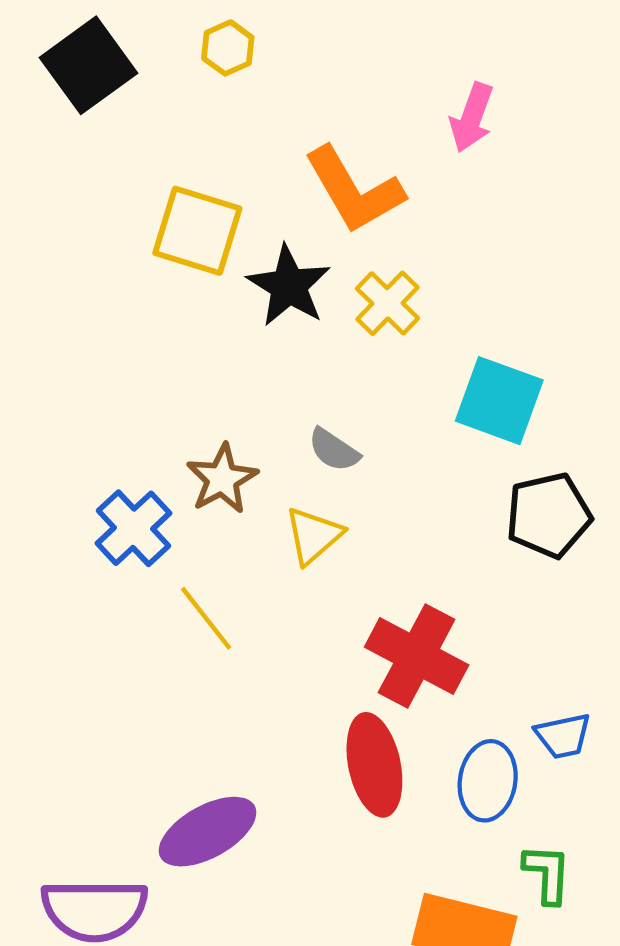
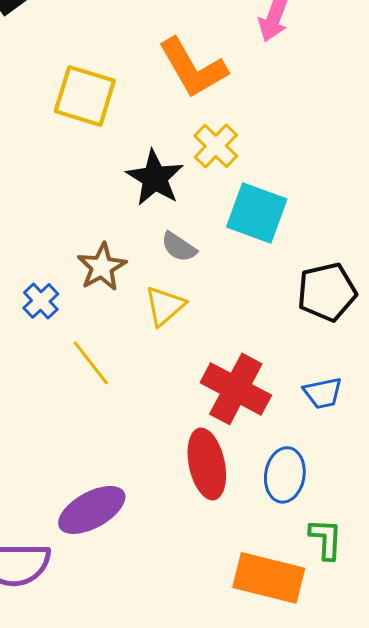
black star: (289, 286) -> (155, 178), moved
cyan square: (499, 401) -> (257, 213), moved
blue cross: (134, 528) -> (41, 301), size x0.7
blue trapezoid: (563, 736) -> (323, 393), moved

